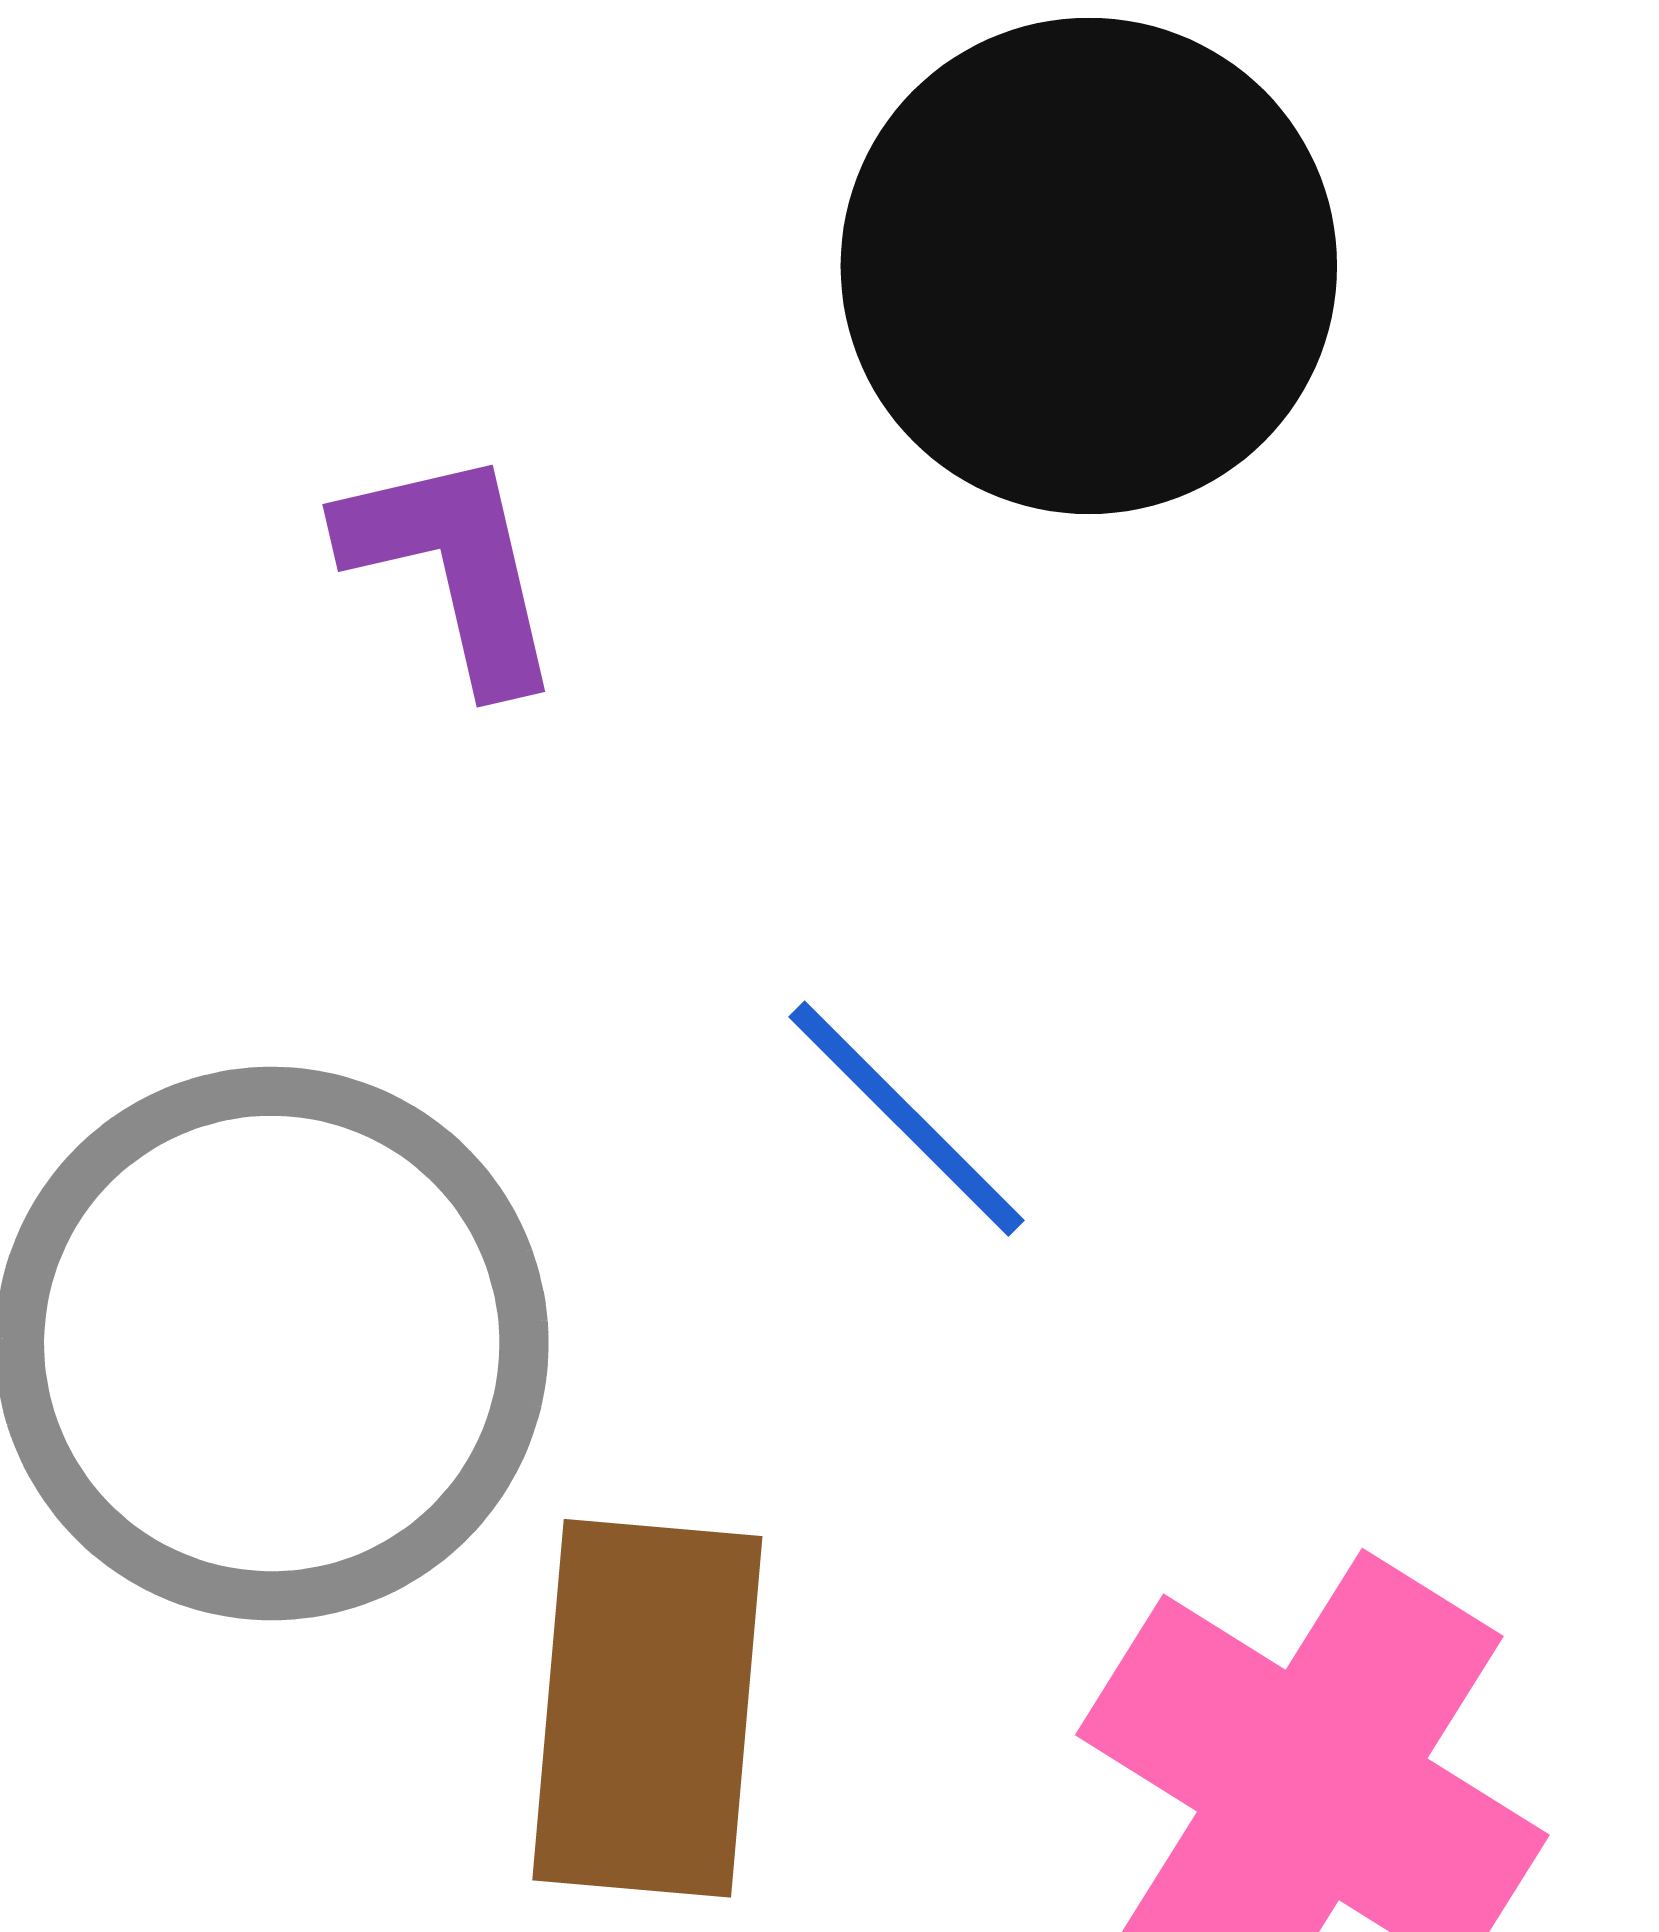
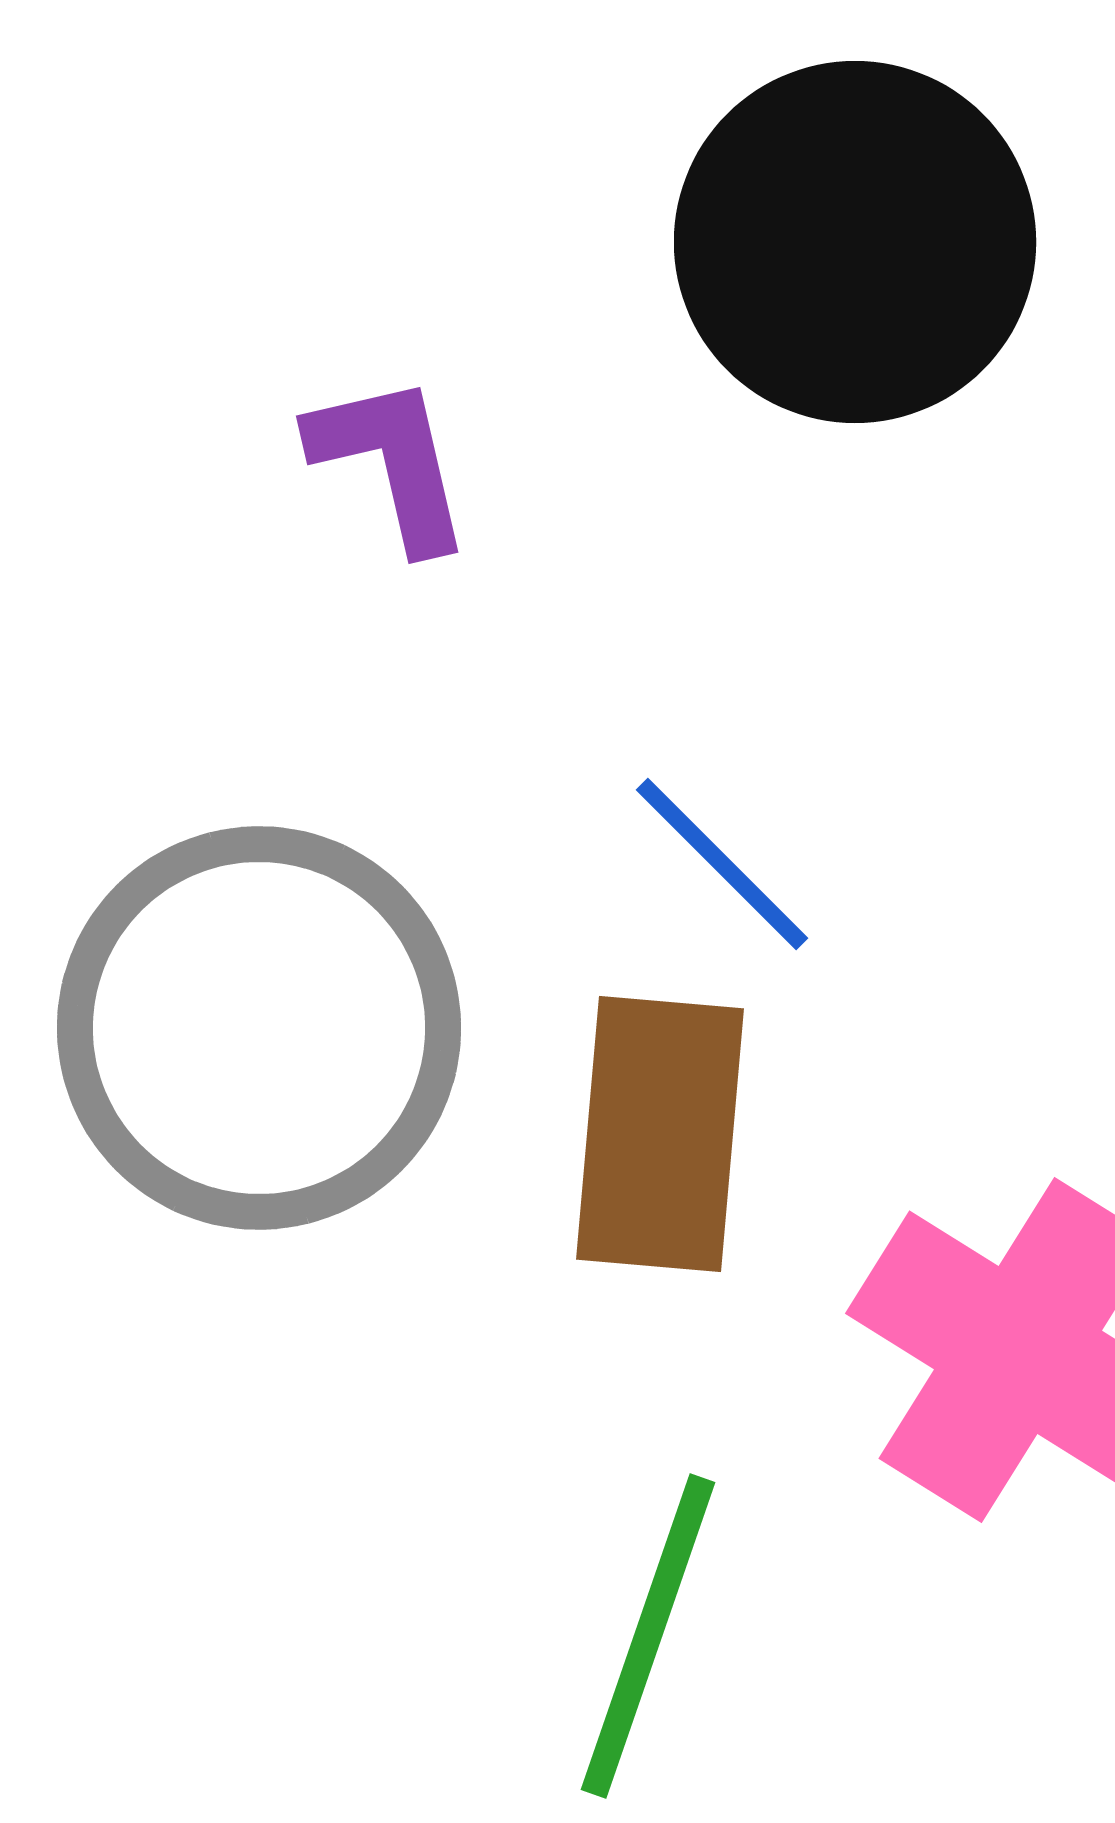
brown rectangle: (647, 1708) -> (660, 1134), moved

